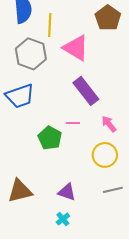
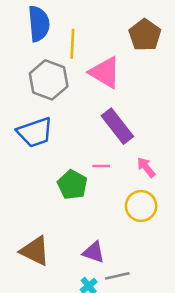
gray line: (113, 190) -> (117, 276), moved
brown triangle: (20, 191) -> (35, 251), turned 40

